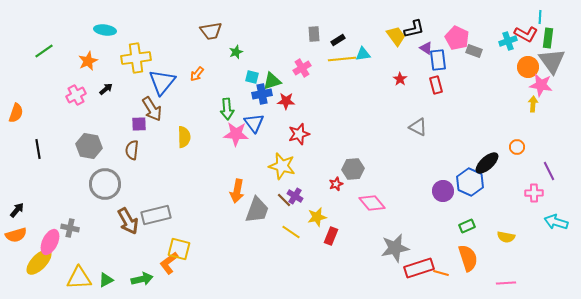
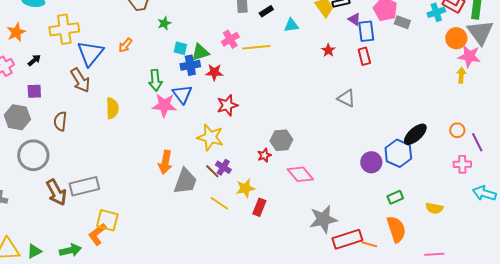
yellow line: (342, 59) -> (256, 47), moved
purple square: (139, 124) -> (34, 91), moved
orange circle: (517, 147) -> (457, 130), moved

